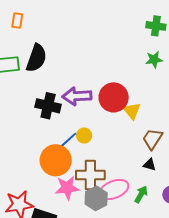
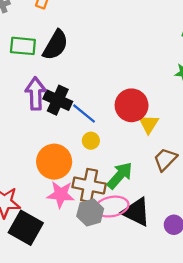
purple arrow: (77, 96) -> (36, 94), moved, turned 80
blue line: (67, 141) -> (84, 113), moved, turned 70
black triangle: (149, 165) -> (136, 212), moved, size x2.0
green arrow: (141, 194) -> (120, 175), moved, size x1.5

